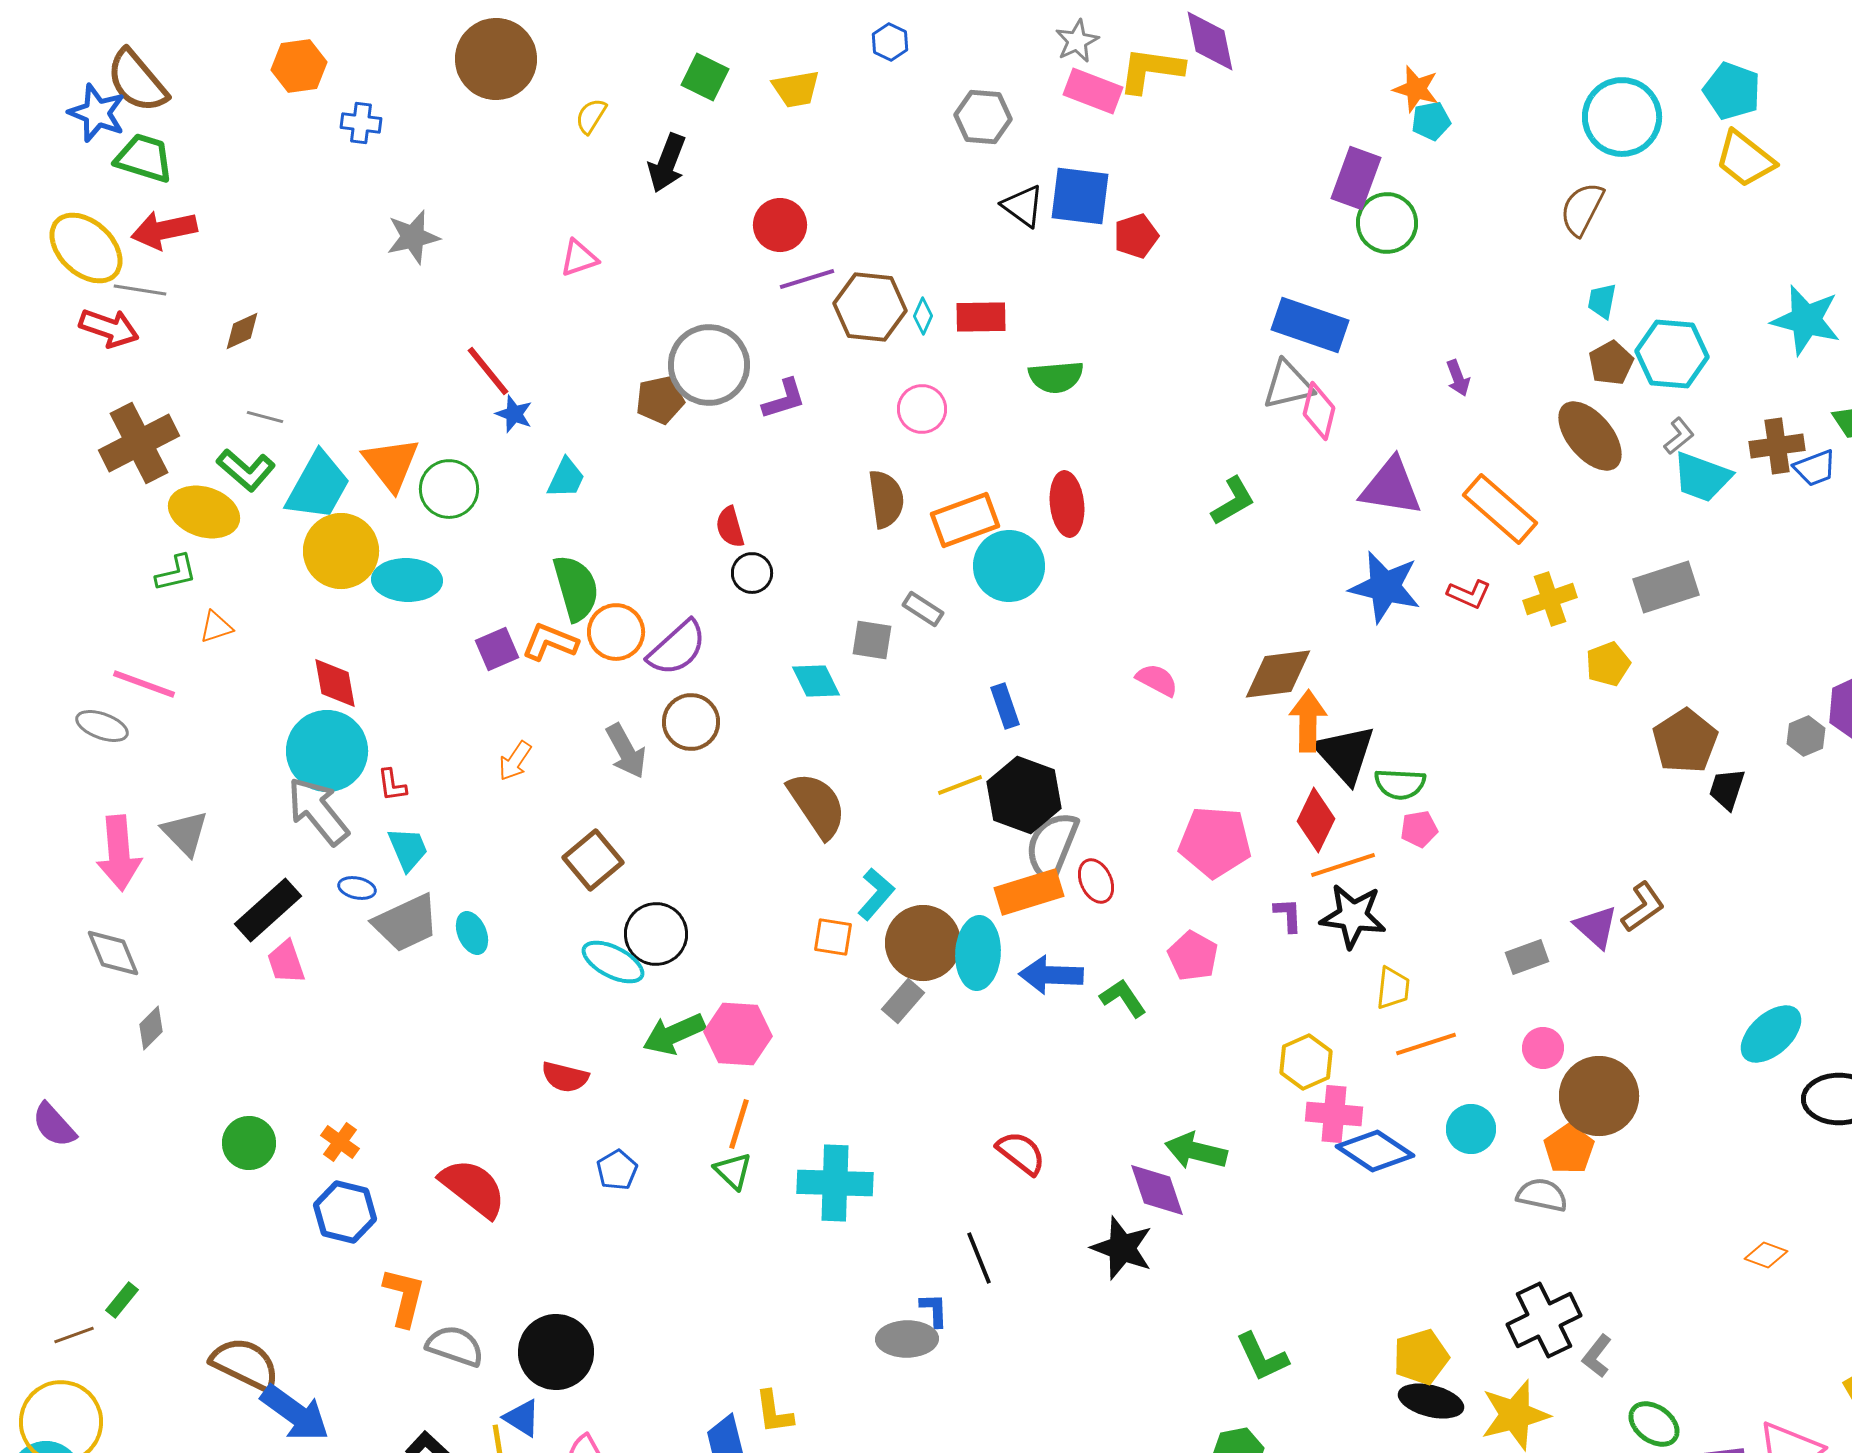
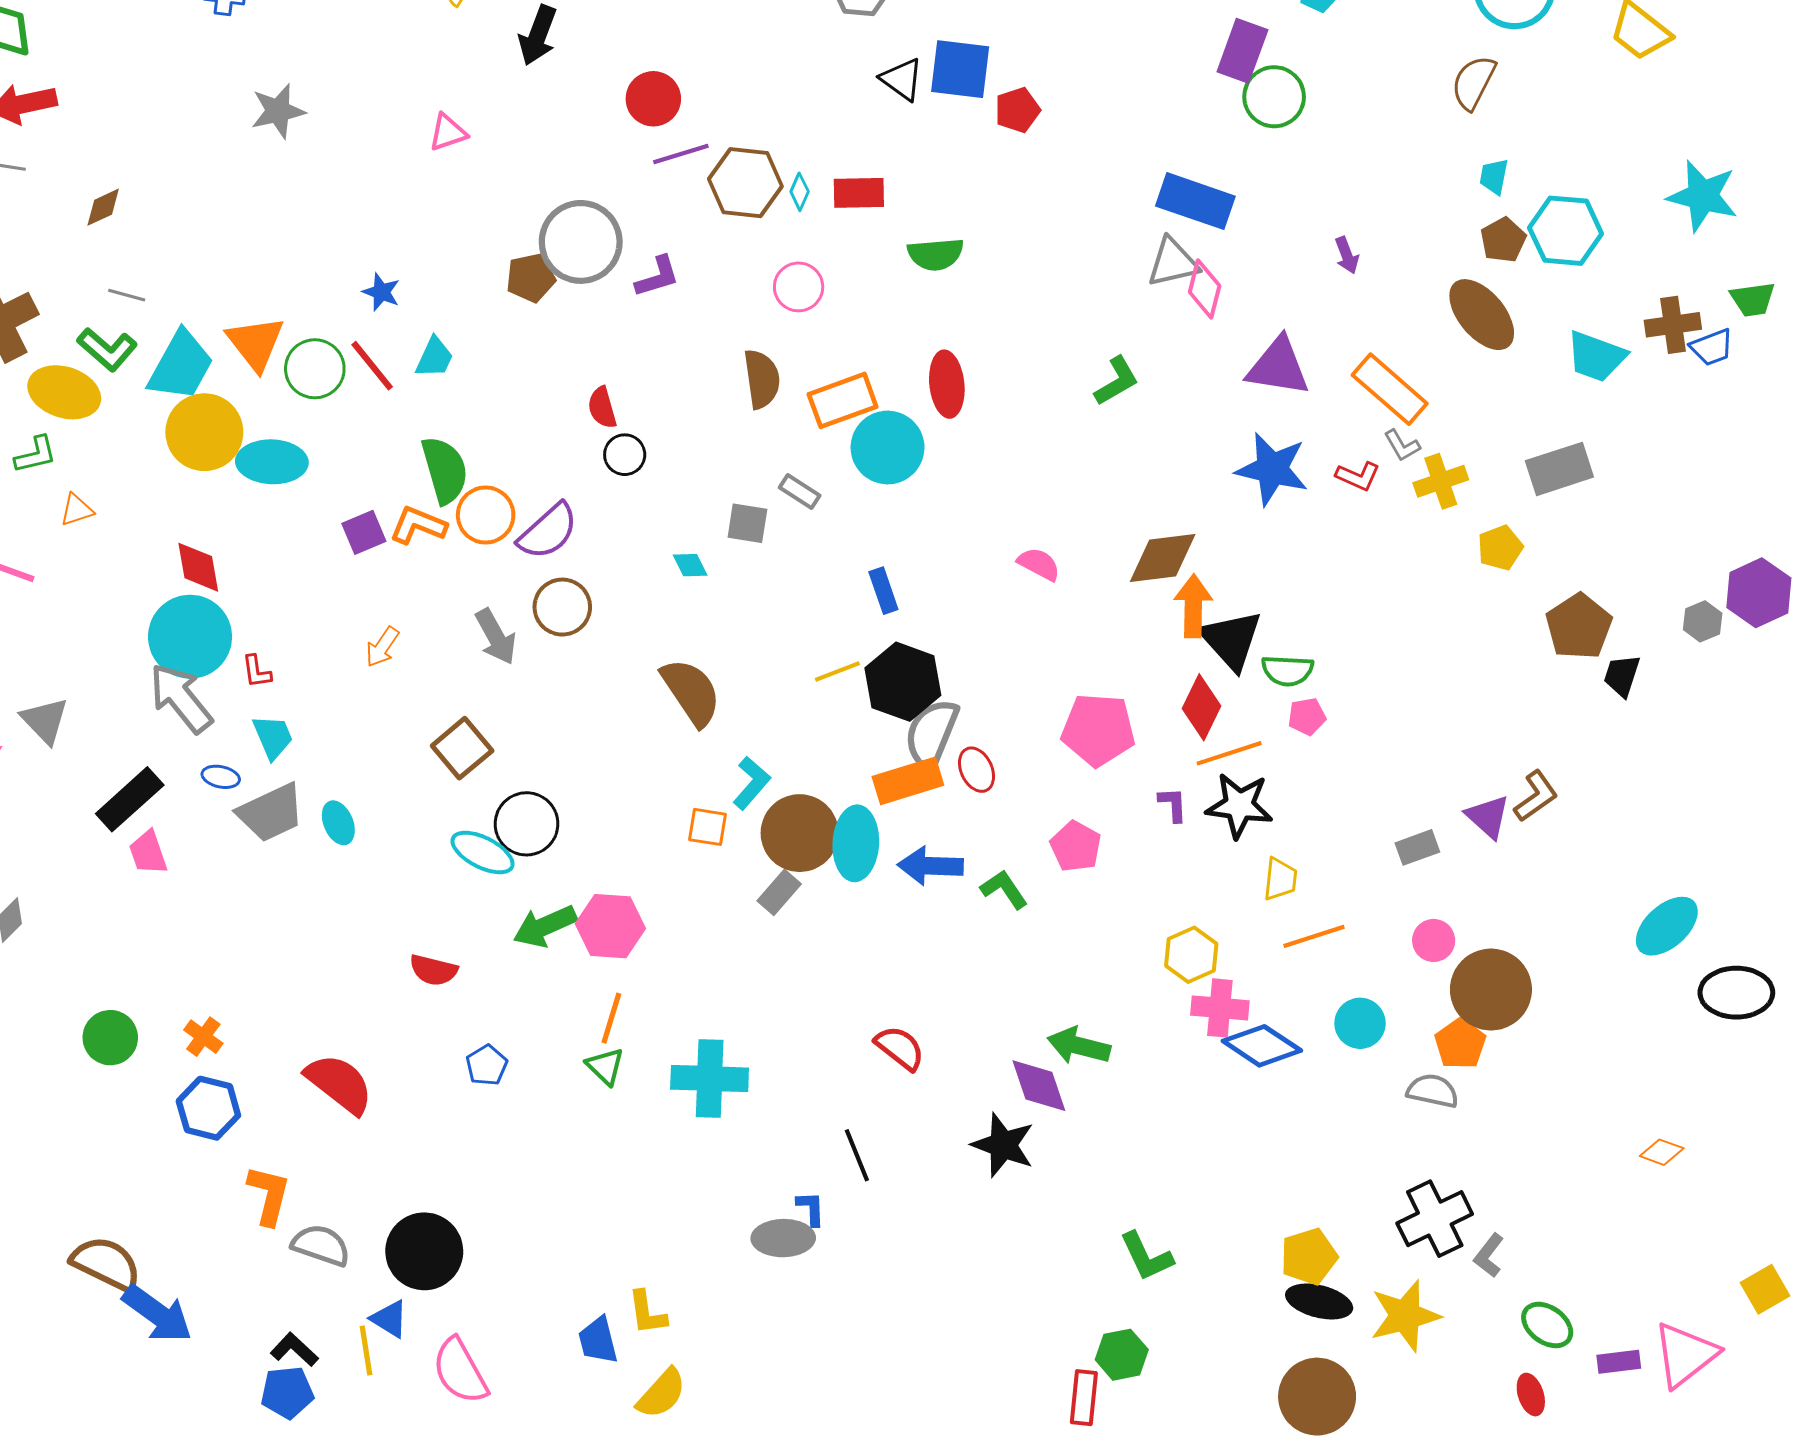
red line: (488, 371) -> (372, 366), moved
gray L-shape: (1679, 436) -> (1402, 445), moved, turned 99
cyan diamond: (816, 681) -> (690, 565), size x0.7

